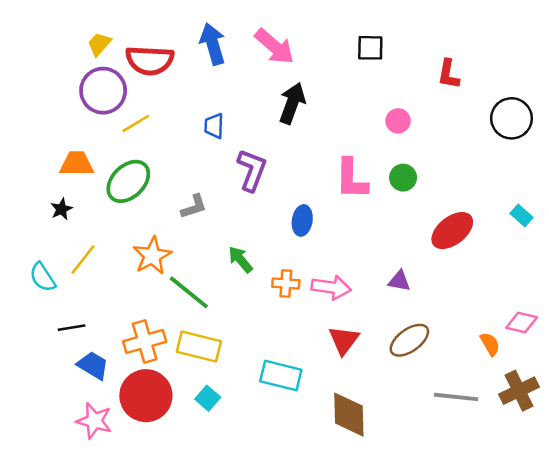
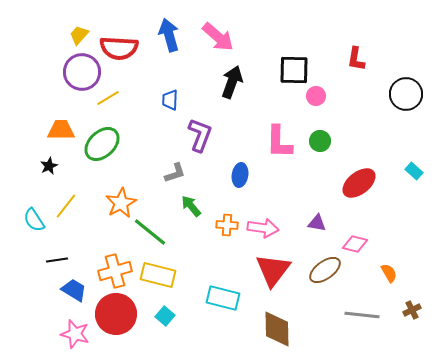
black square: (370, 48) -> (294, 70), moved, size x1.4
gray L-shape: (194, 207) -> (175, 173), moved
pink diamond: (522, 323) -> (355, 244), moved
red triangle: (344, 340) -> (273, 270), size x1.4
brown cross: (519, 391) -> (412, 310), size x0.6

